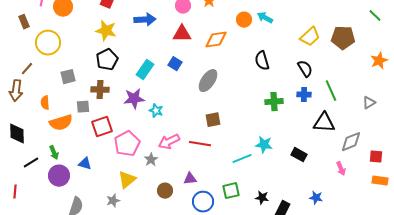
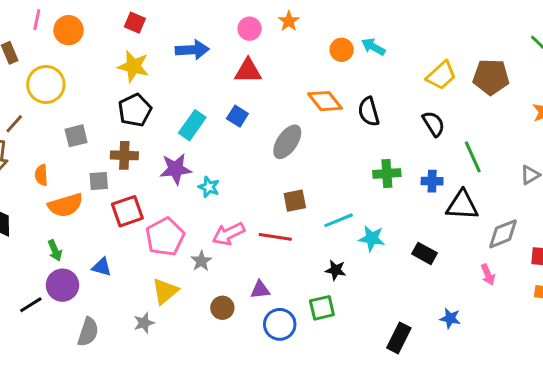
orange diamond: (216, 40) -> (325, 101), moved, turned 60
blue cross: (304, 95) -> (432, 181), moved
cyan line: (242, 159) -> (339, 220), moved
black line: (31, 163) -> (31, 305), moved
black star: (262, 198) -> (336, 270), moved

